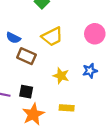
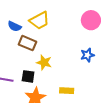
yellow trapezoid: (52, 37) -> (39, 20), moved
yellow star: (61, 76) -> (44, 62), moved

